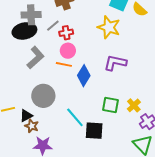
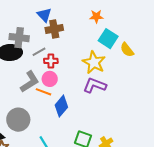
gray L-shape: (36, 58) -> (30, 82), moved
purple L-shape: (115, 63) -> (95, 85), moved

